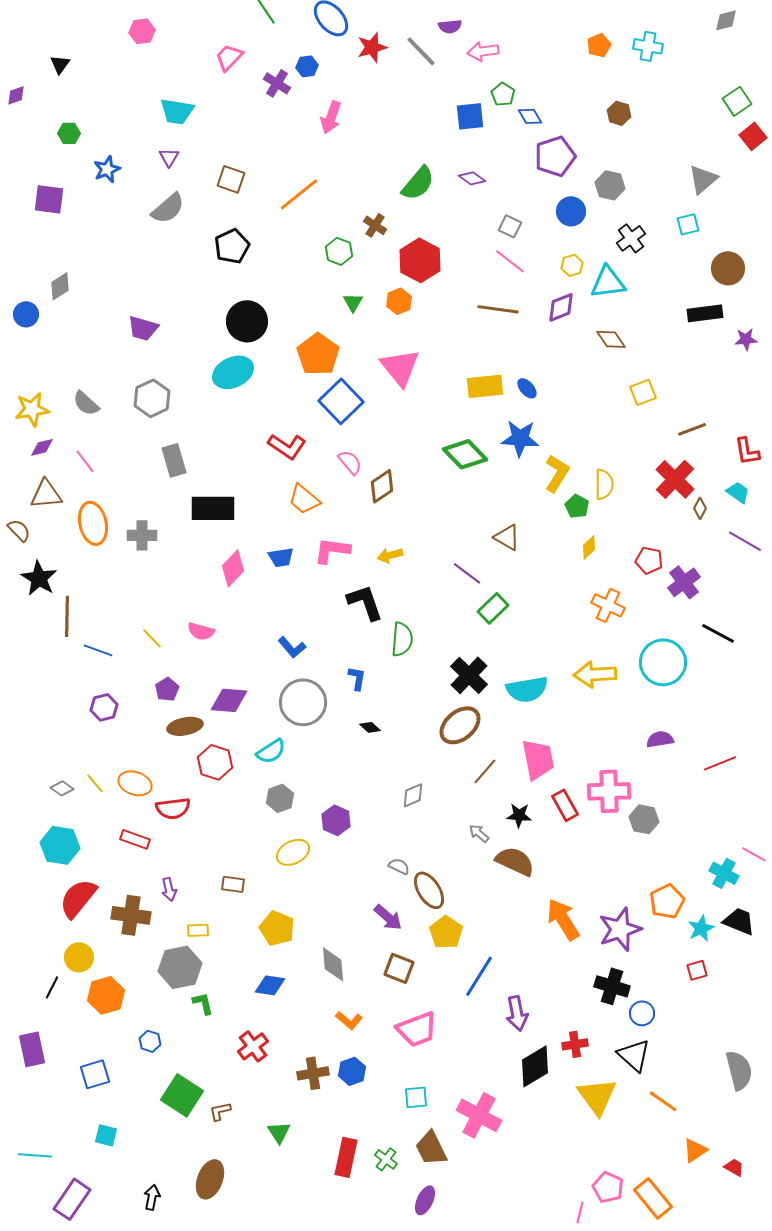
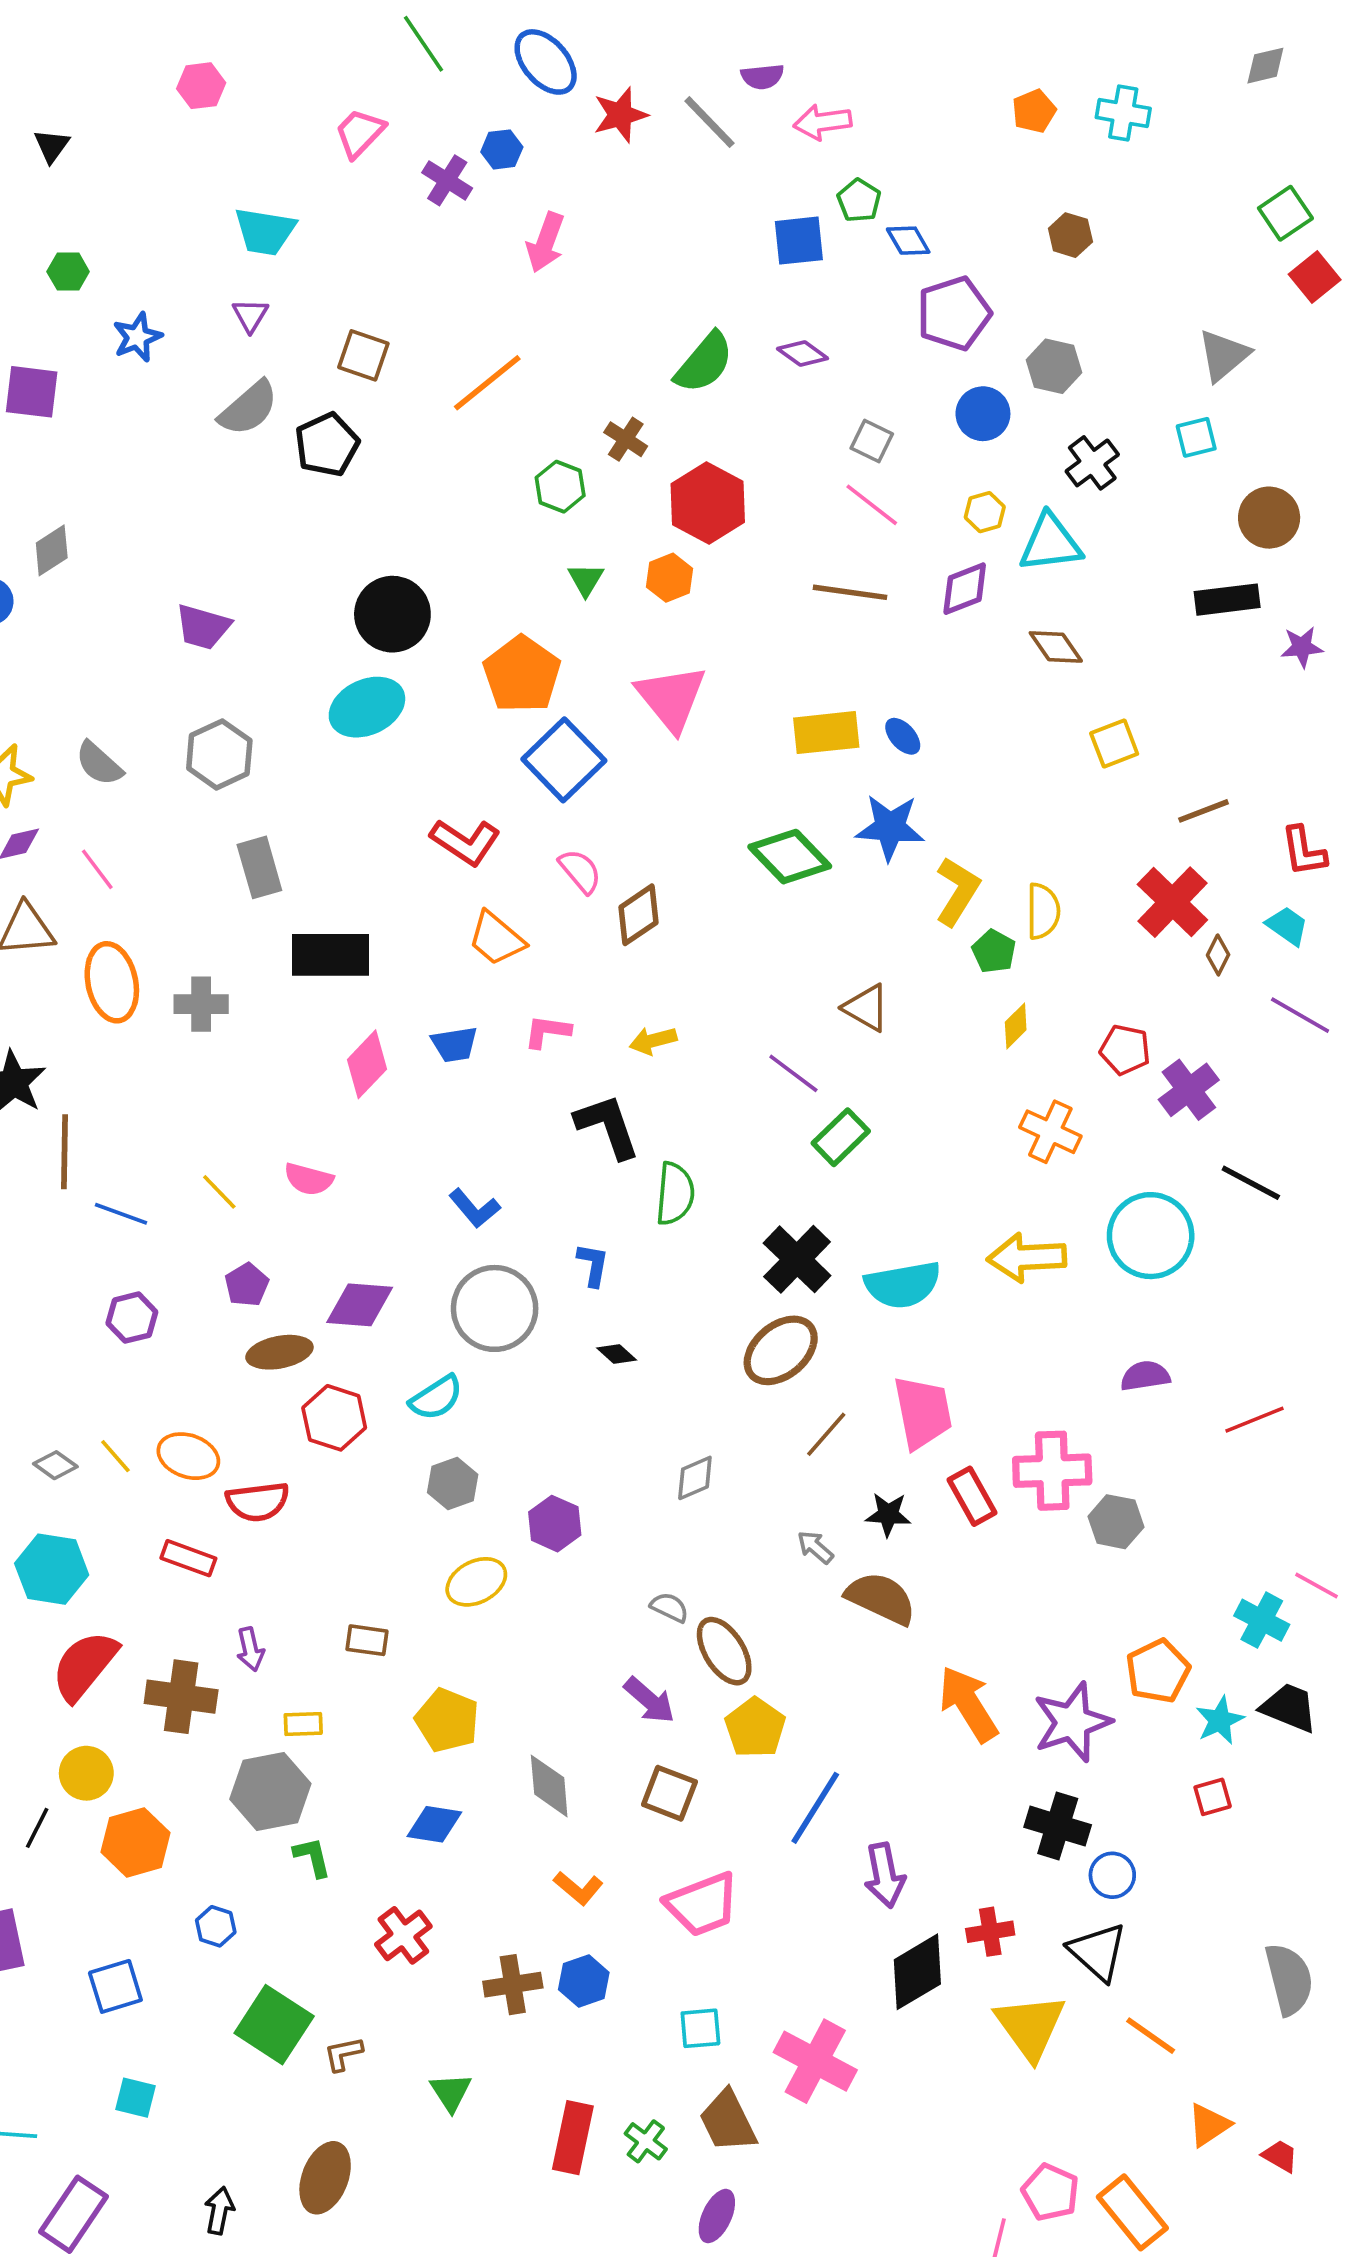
black pentagon: (232, 246) -> (327, 445), moved
pink L-shape: (332, 550) -> (547, 1031), size x0.7

